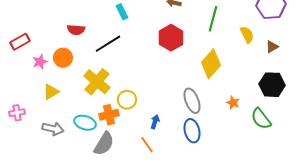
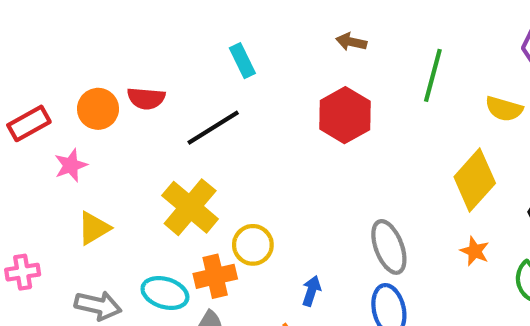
yellow semicircle: (247, 35) -> (504, 109), turned 132
orange circle: (63, 58) -> (98, 109), moved
yellow diamond: (211, 64) -> (475, 180), moved

